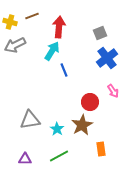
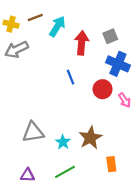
red arrow: (59, 27) -> (82, 43), moved
cyan arrow: (52, 51) -> (57, 26), moved
blue cross: (107, 58) -> (118, 64), turned -30
red circle: (90, 102) -> (103, 89), moved

